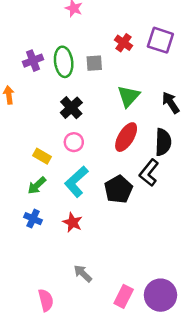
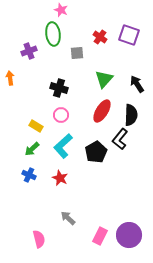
green ellipse: (64, 62) -> (53, 34), moved
black cross: (71, 108) -> (59, 88), turned -30

